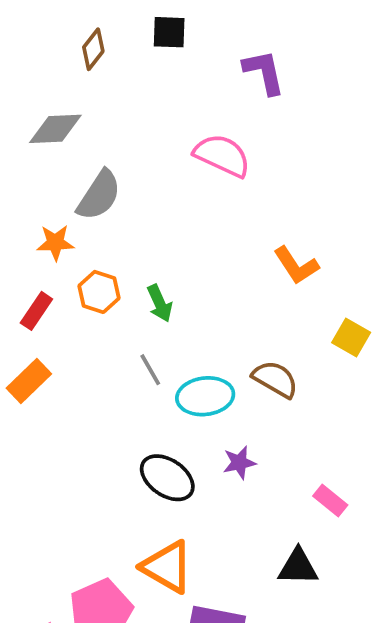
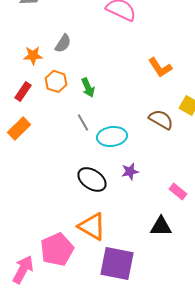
gray semicircle: (99, 195) -> (63, 43), moved, size x0.7
brown semicircle: (275, 379) -> (161, 119), moved

